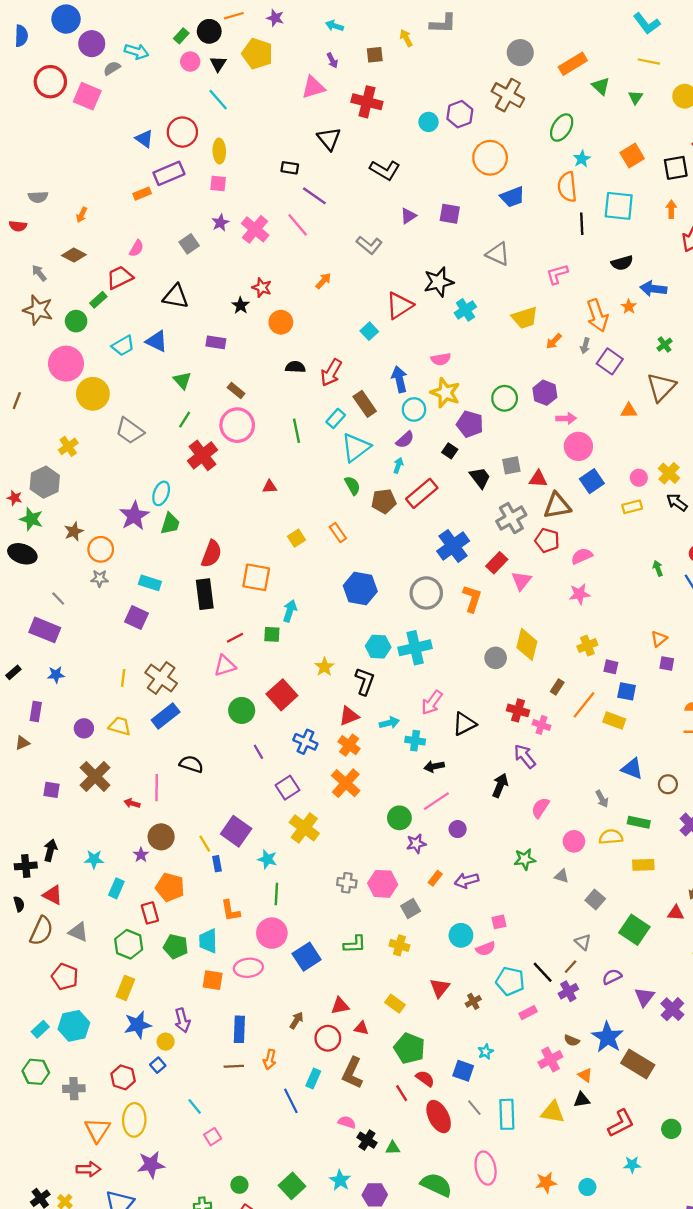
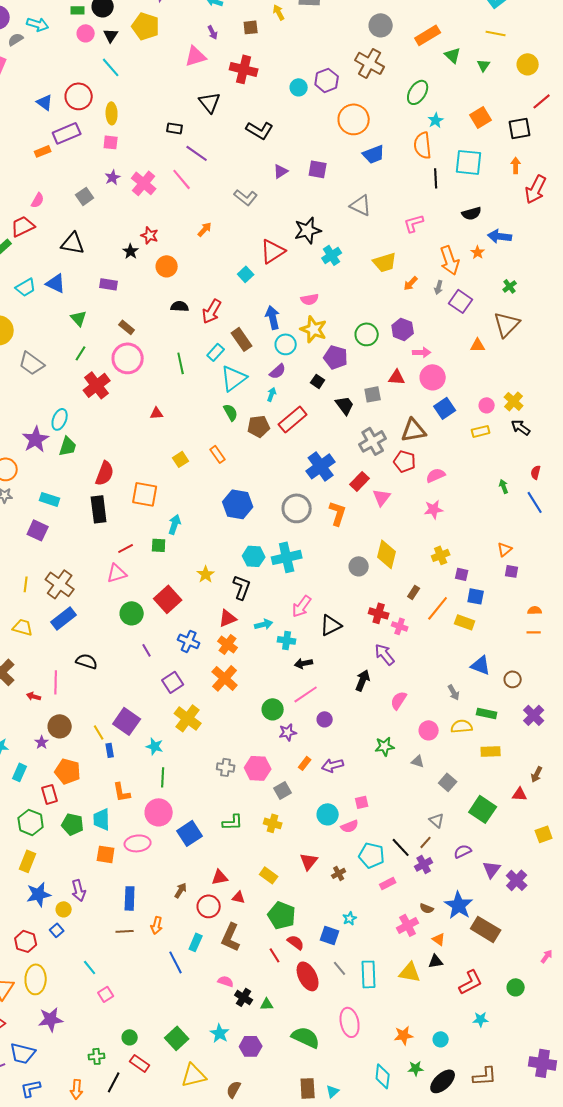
green rectangle: (181, 36) -> (78, 10), turned 48
red triangle: (538, 479) -> (397, 377), moved

